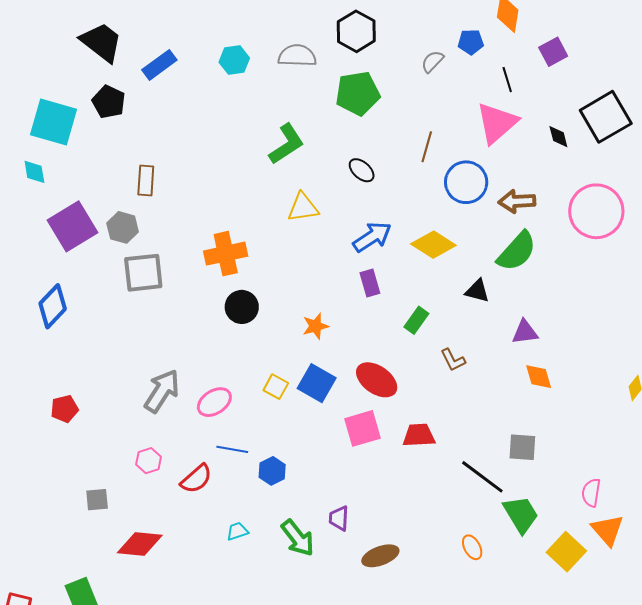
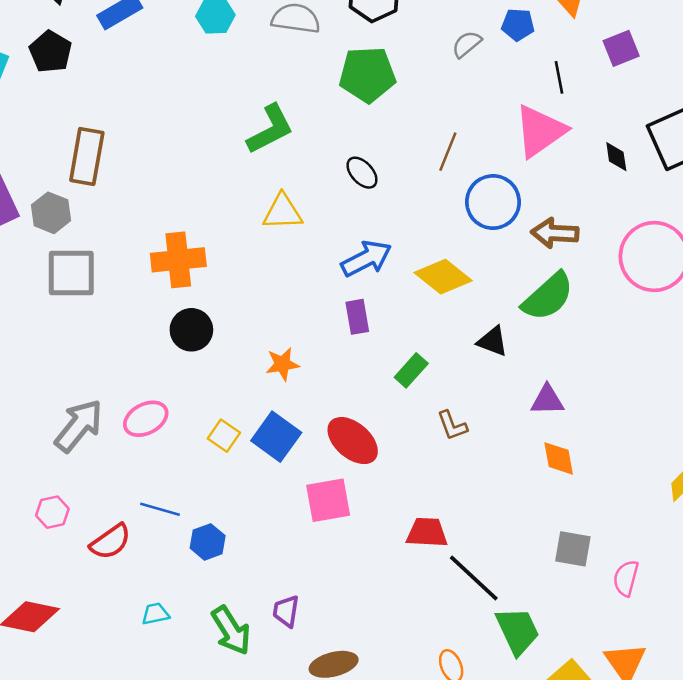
brown rectangle: (146, 181) -> (87, 156), size x1.4
pink ellipse: (214, 402) -> (146, 419), moved
red trapezoid: (419, 435) -> (427, 533), moved
gray square: (522, 447) -> (573, 549), moved
pink semicircle: (591, 493) -> (626, 578), moved

